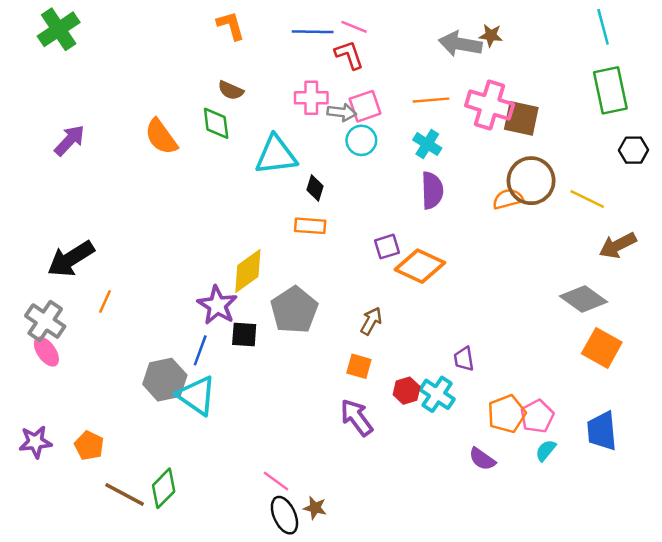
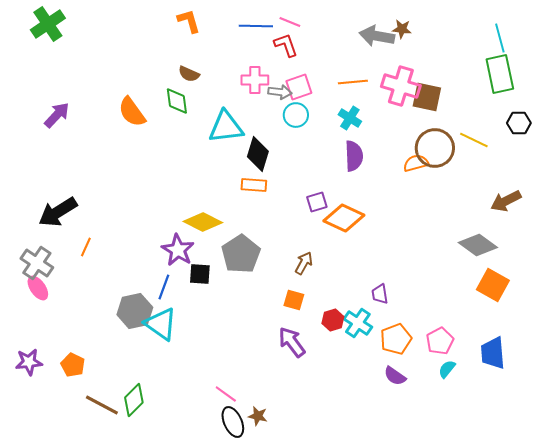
cyan line: (603, 27) -> (500, 38), moved
black diamond: (315, 188) -> (258, 154), size x1.6
yellow line: (587, 199) -> (474, 140), moved
yellow diamond: (248, 271) -> (203, 222), turned 63
orange pentagon: (507, 414) -> (396, 339), moved

